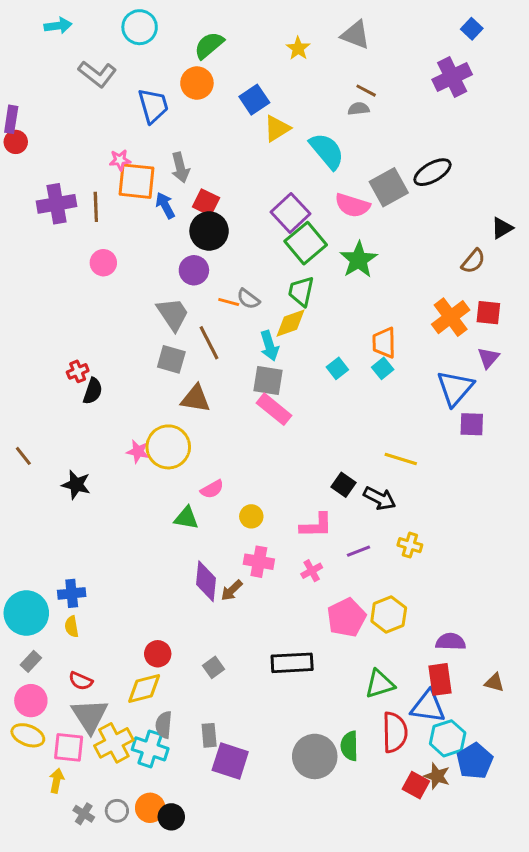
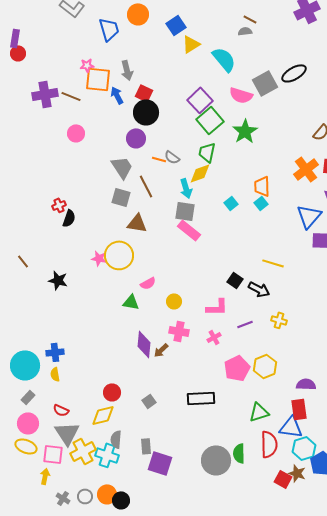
brown line: (96, 207) -> (71, 96), turned -66

